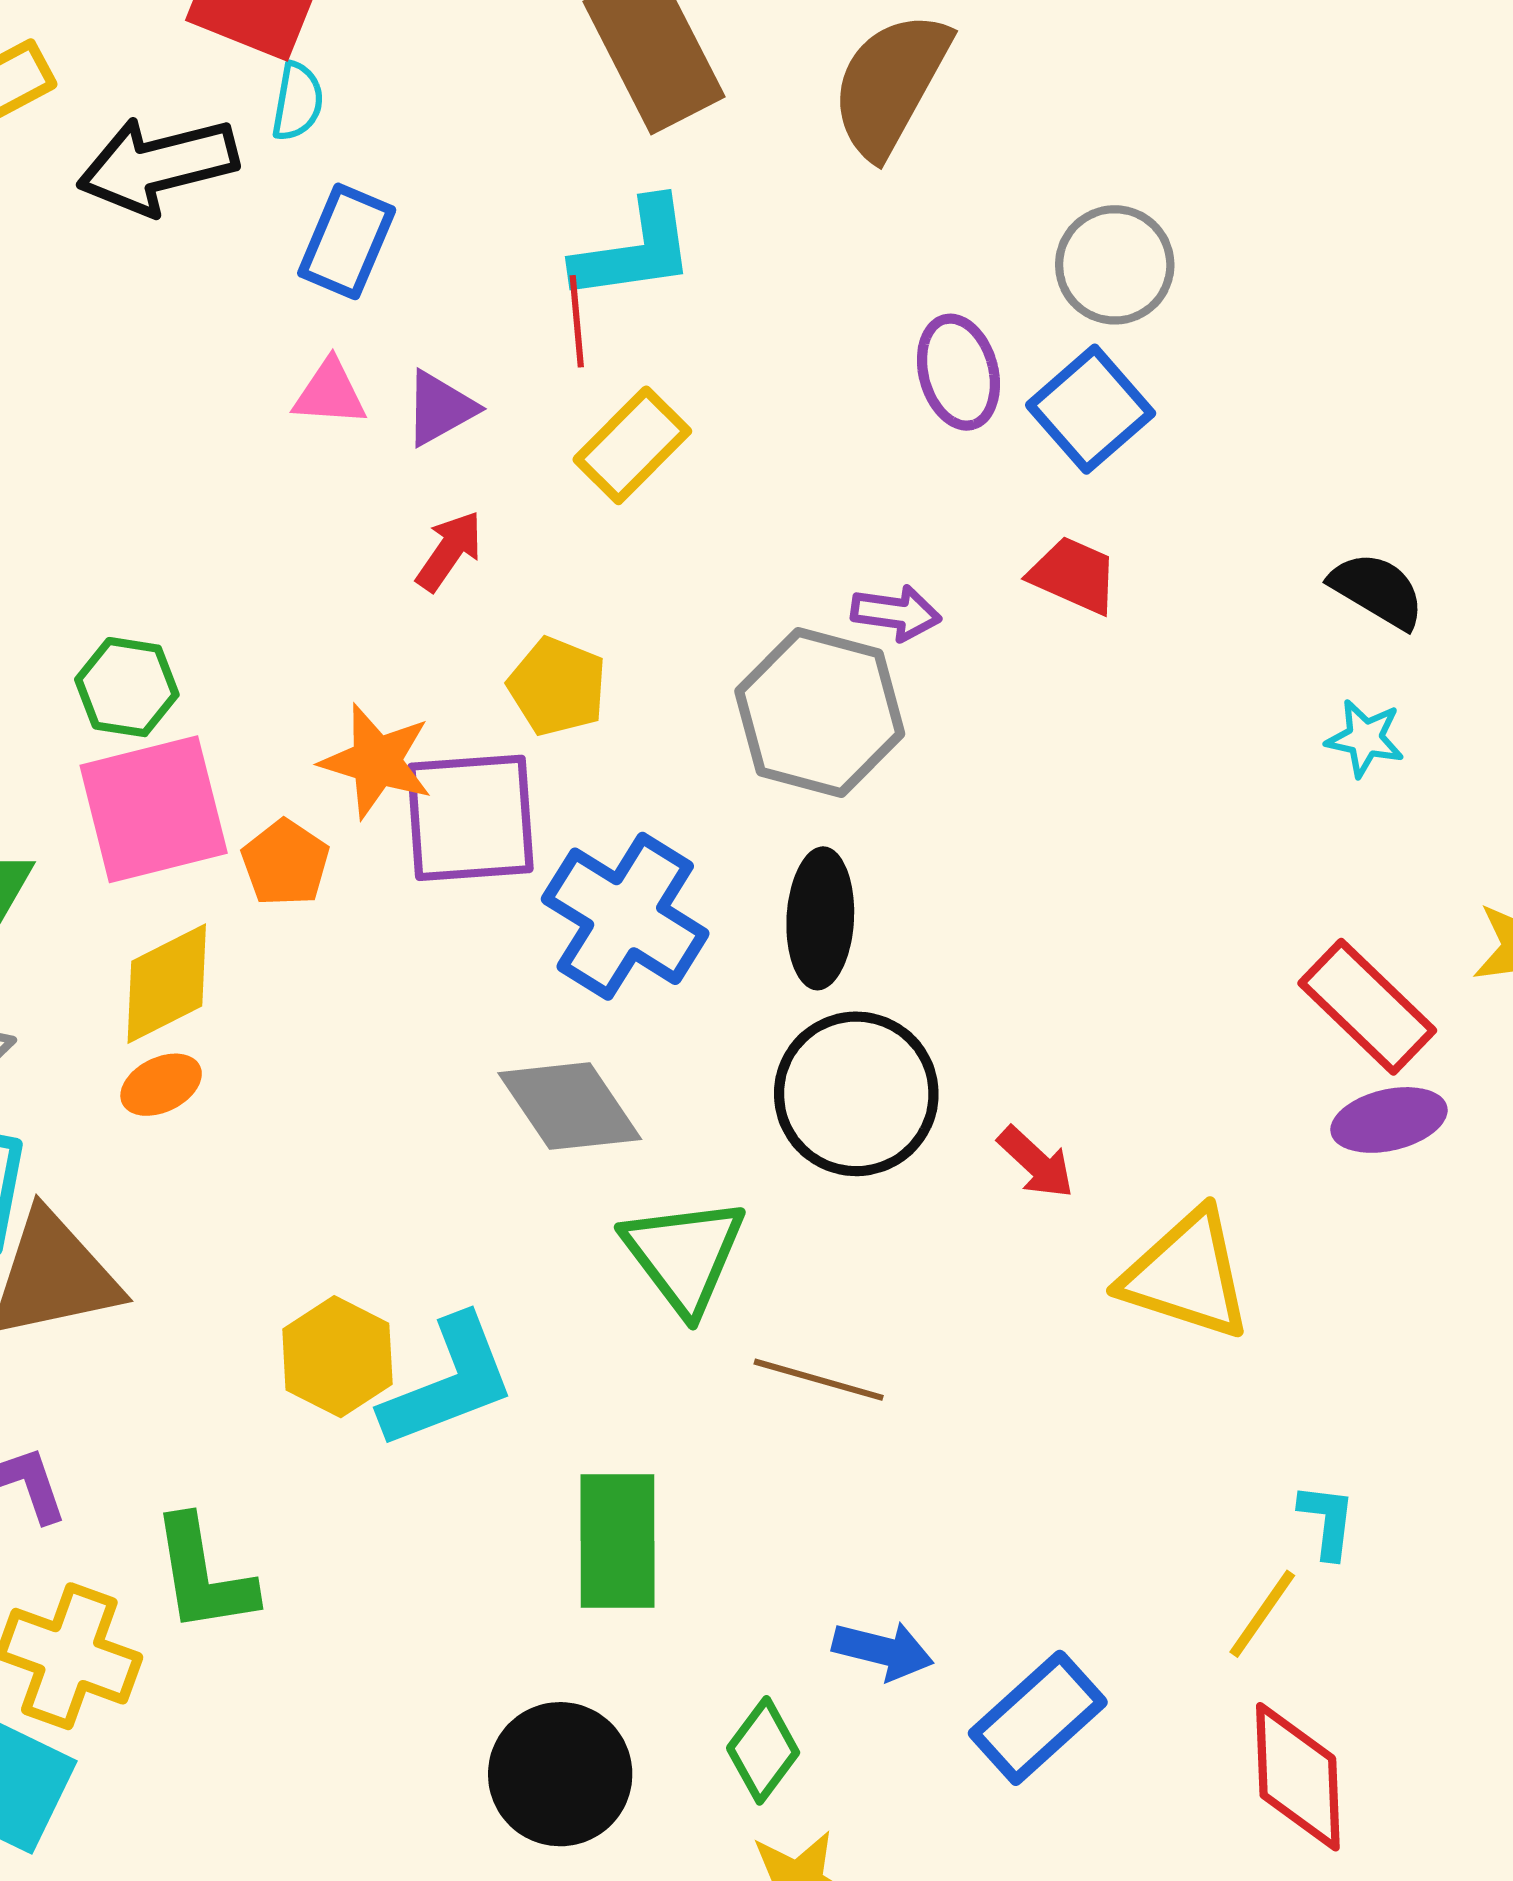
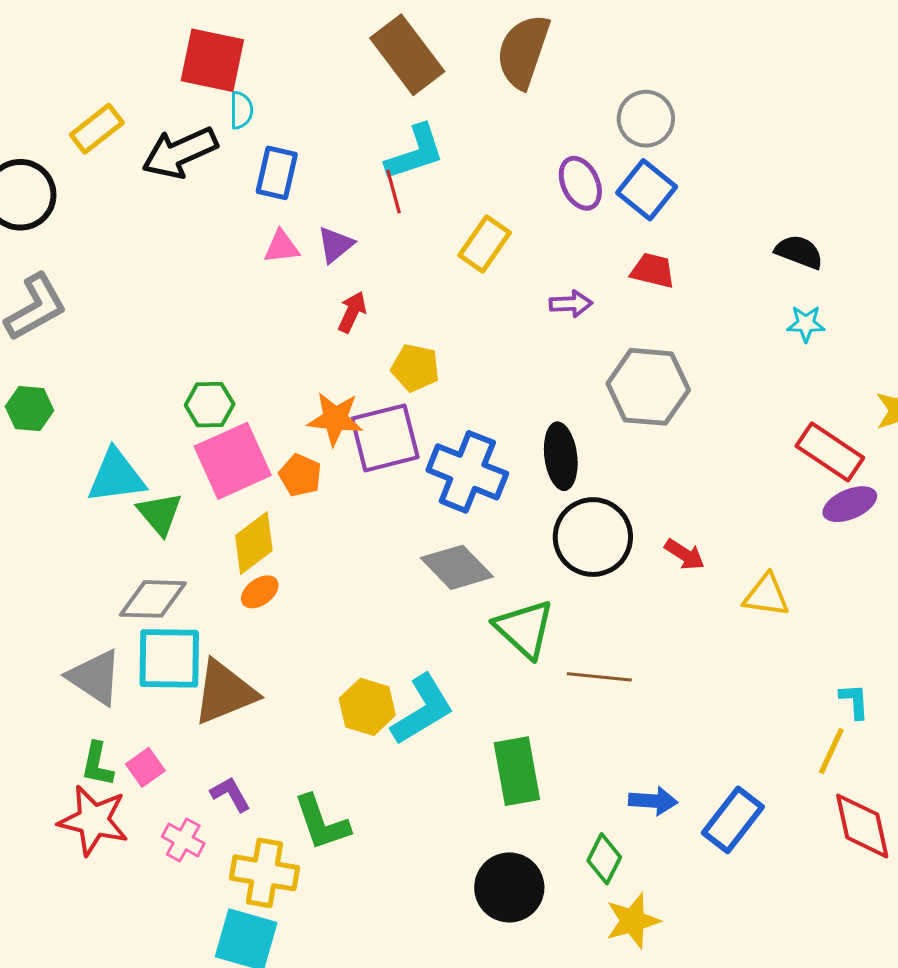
yellow rectangle: (632, 445) -> (485, 244), moved
gray hexagon: (820, 713) -> (648, 387), moved
yellow triangle: (1187, 1275) -> (766, 595), size x0.7

